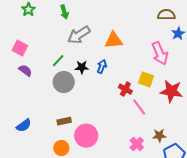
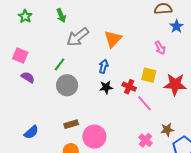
orange triangle: (114, 40) -> (113, 39), turned -36
pink arrow: (160, 53) -> (160, 48), size x0.6
black star: (82, 67) -> (106, 87), moved

